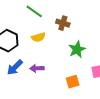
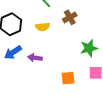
brown cross: (63, 23) -> (70, 17), turned 32
green star: (77, 49) -> (89, 48), moved

